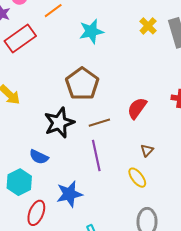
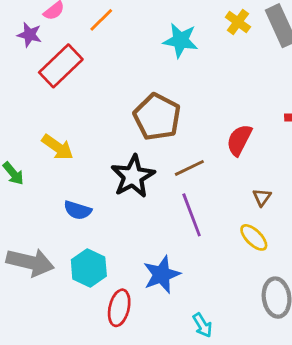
cyan star: (91, 31) -> (181, 40), moved, turned 30
blue semicircle: (39, 157) -> (78, 210), moved

